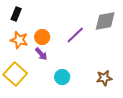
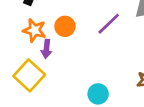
purple arrow: (41, 54) -> (46, 49), moved, turned 48
cyan circle: (62, 77) -> (98, 94), moved

